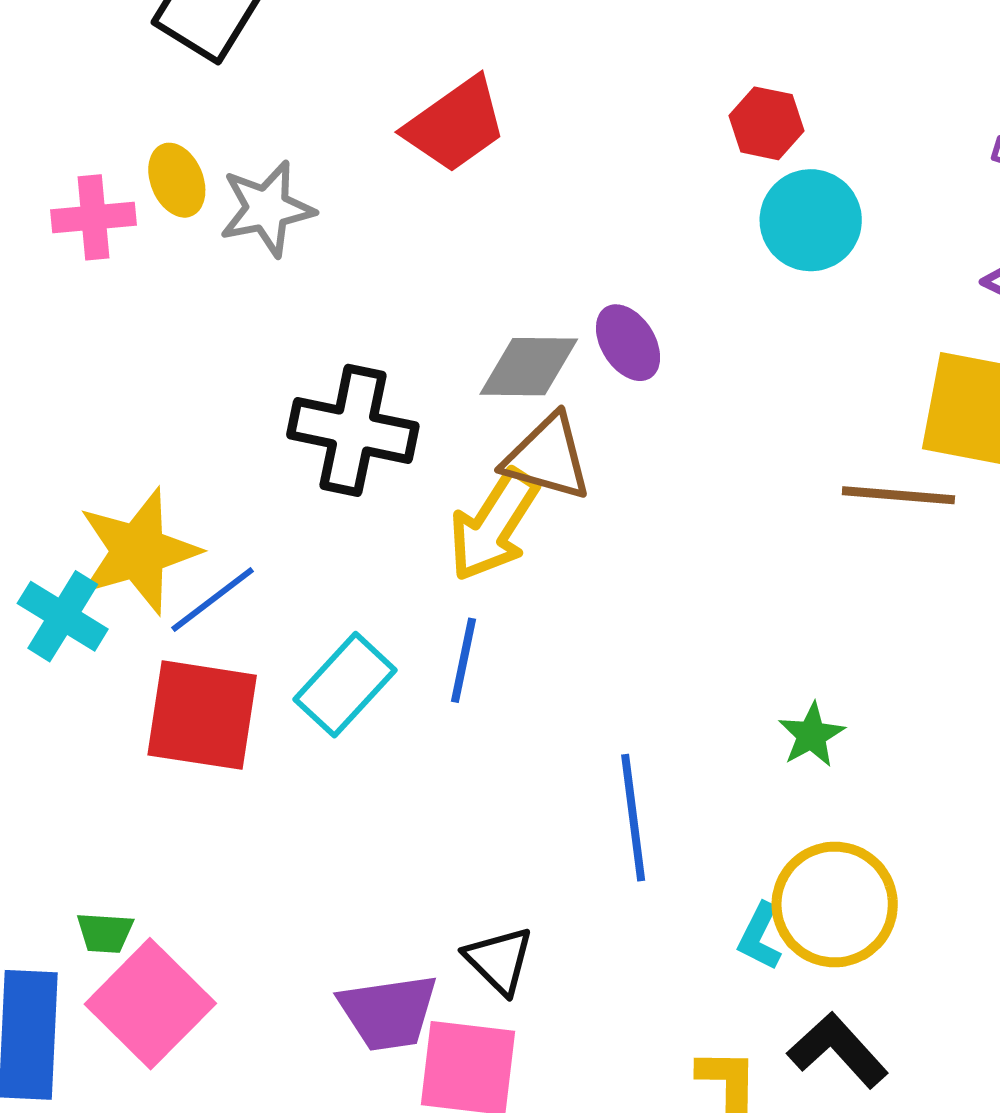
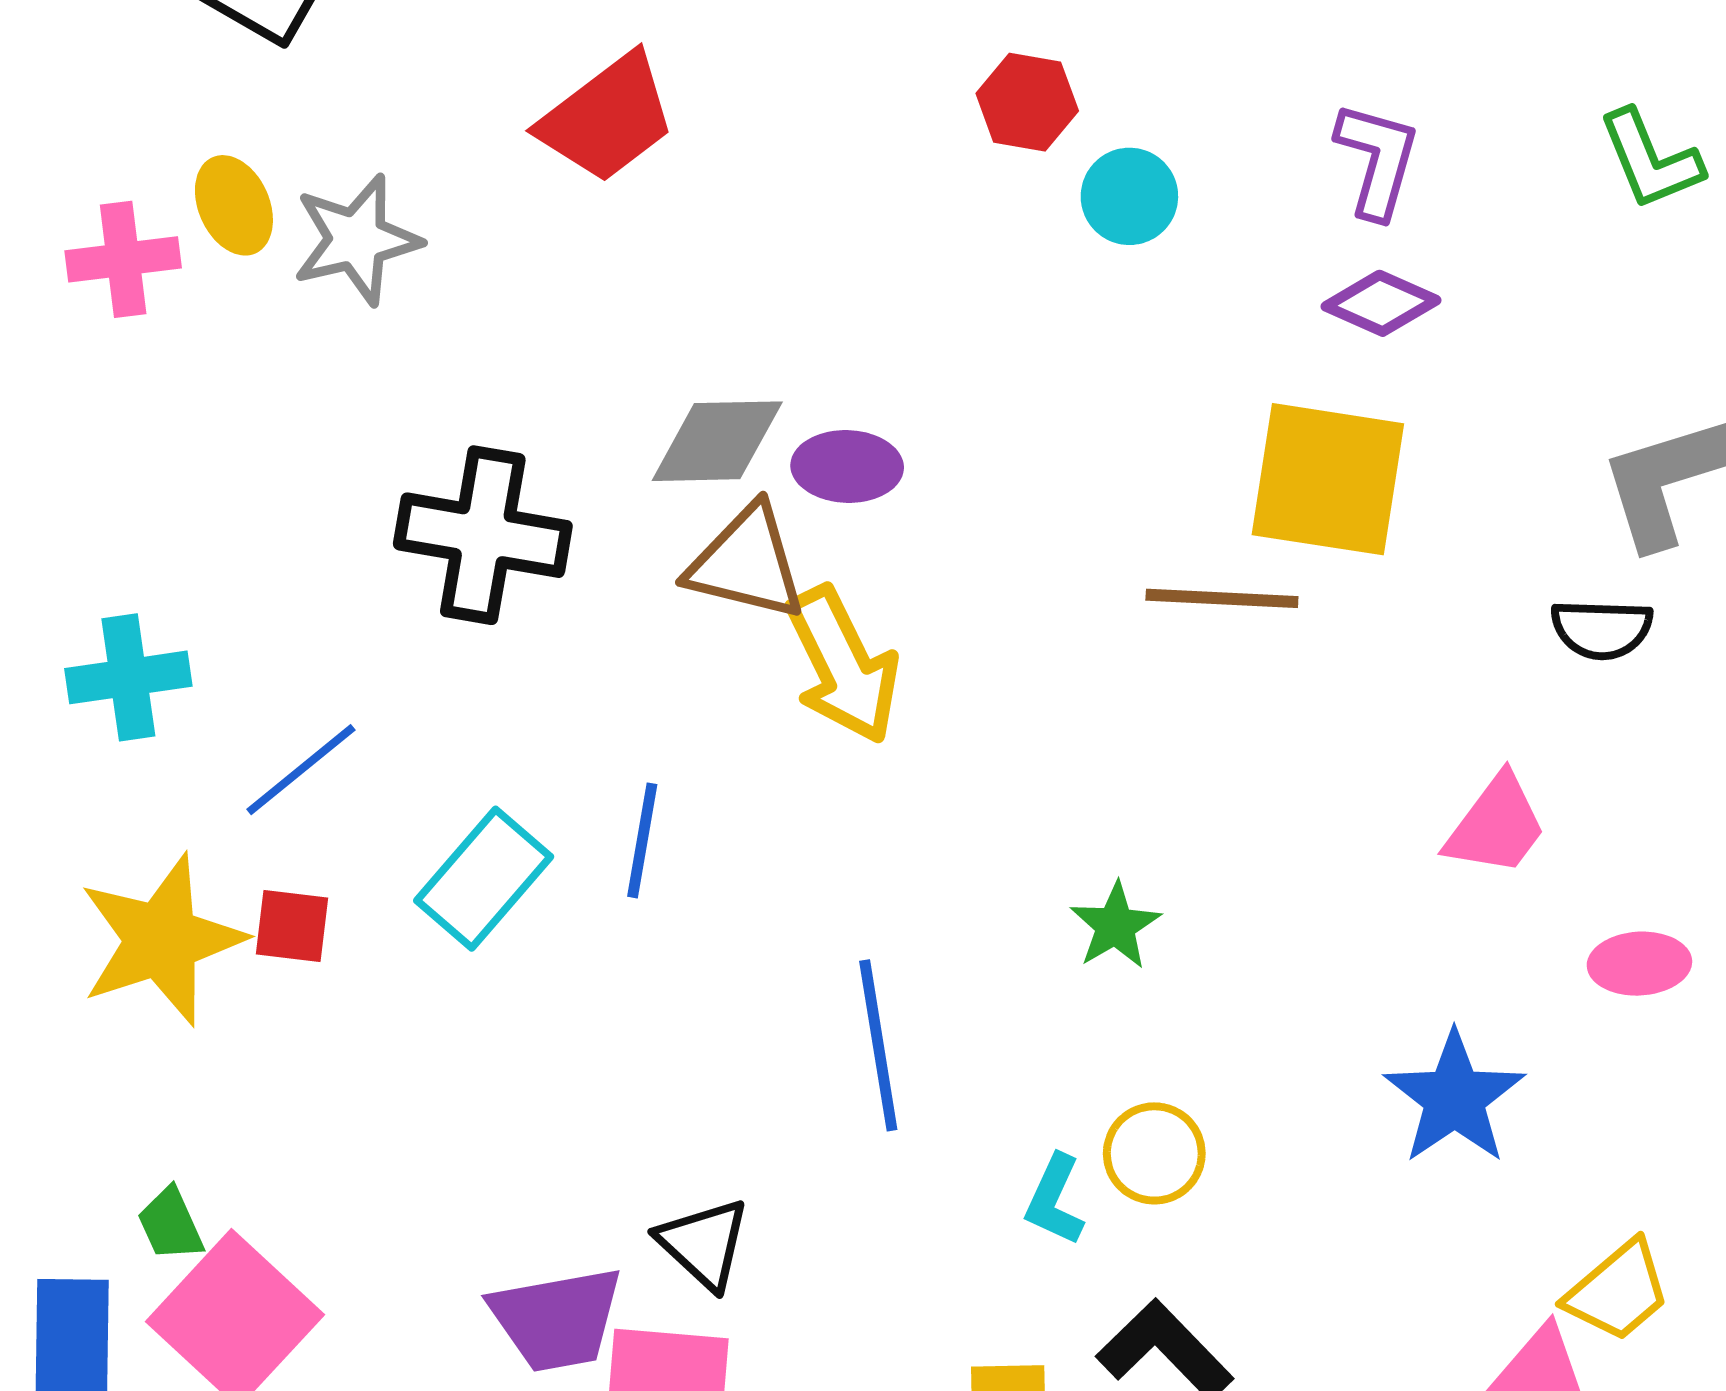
cyan circle: (811, 220) -> (1129, 196), moved, size x0.7
purple ellipse: (628, 343) -> (847, 466), moved, turned -54
yellow arrow: (494, 525) -> (843, 665), moved, turned -57
yellow star: (138, 551) -> (162, 940), moved
cyan cross: (63, 616) -> (128, 677), moved, turned -38
red square: (202, 715) -> (292, 926), size x0.5
yellow circle: (835, 904) -> (1154, 1153), size x0.6
green trapezoid: (105, 933) -> (171, 1224), turned 64

